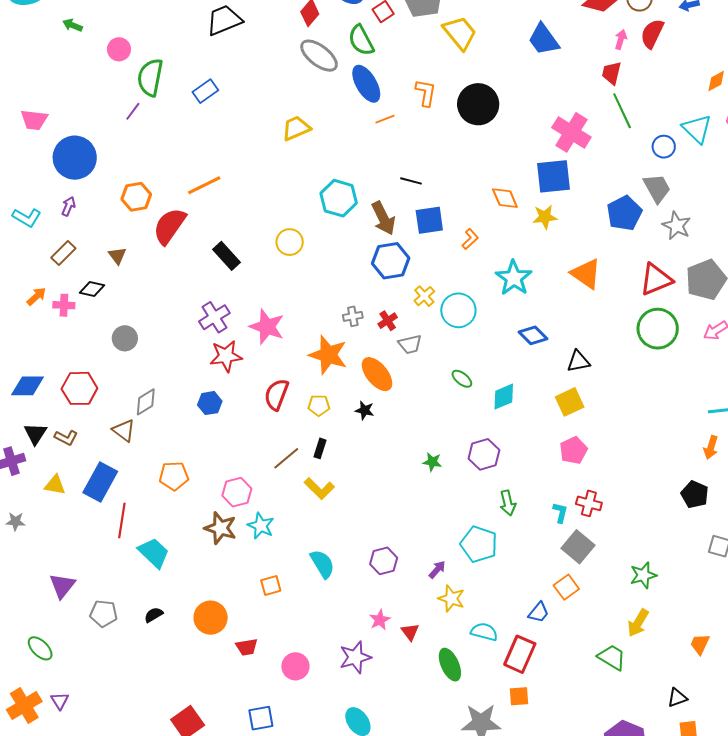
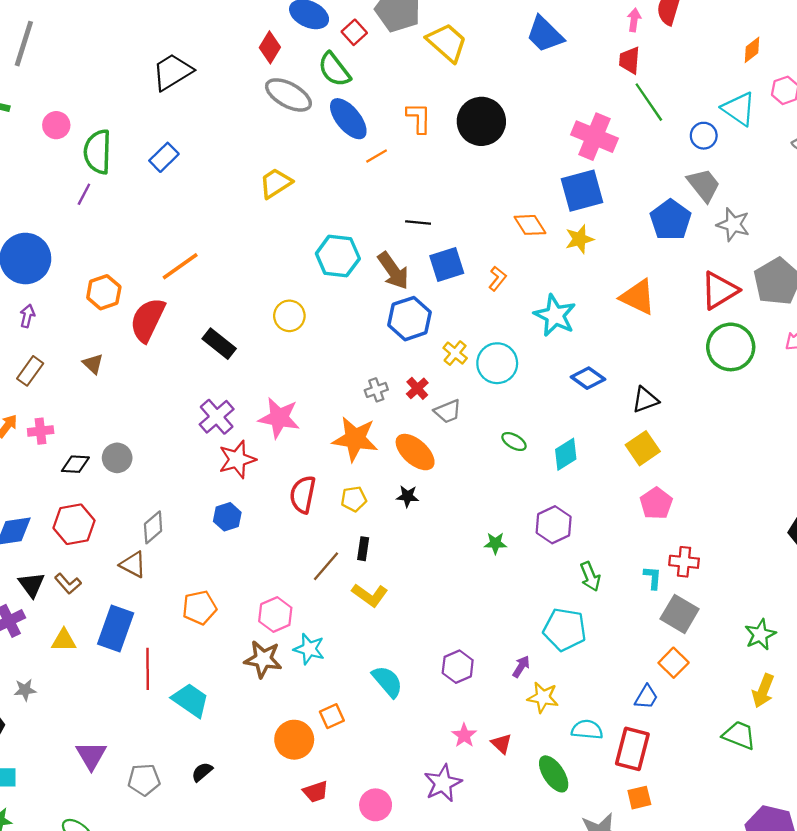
black diamond: (92, 289) -> (75, 464), moved
brown L-shape: (66, 438) -> (68, 584), turned 30
orange circle: (211, 618) -> (294, 740), moved

